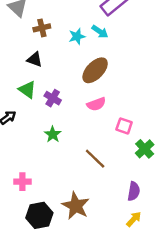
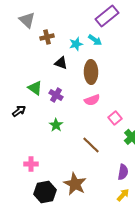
black triangle: (35, 59) -> (61, 63), moved
brown ellipse: (95, 70) -> (91, 72), turned -45
pink square: (124, 126) -> (115, 118), turned 32

